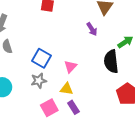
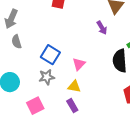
purple rectangle: (73, 107) -> (72, 106), moved
pink square: (49, 108) -> (35, 106), moved

